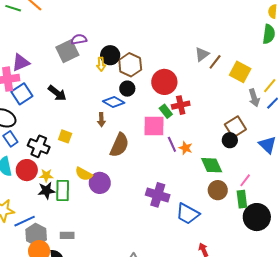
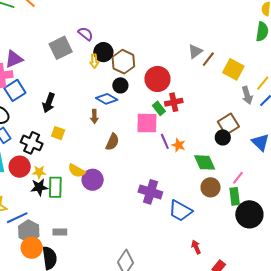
purple semicircle: (79, 39) -> (86, 34), moved, turned 49
black arrow: (57, 93) -> (49, 103), moved, turned 72
brown semicircle: (119, 145) -> (112, 142), size x0.7

